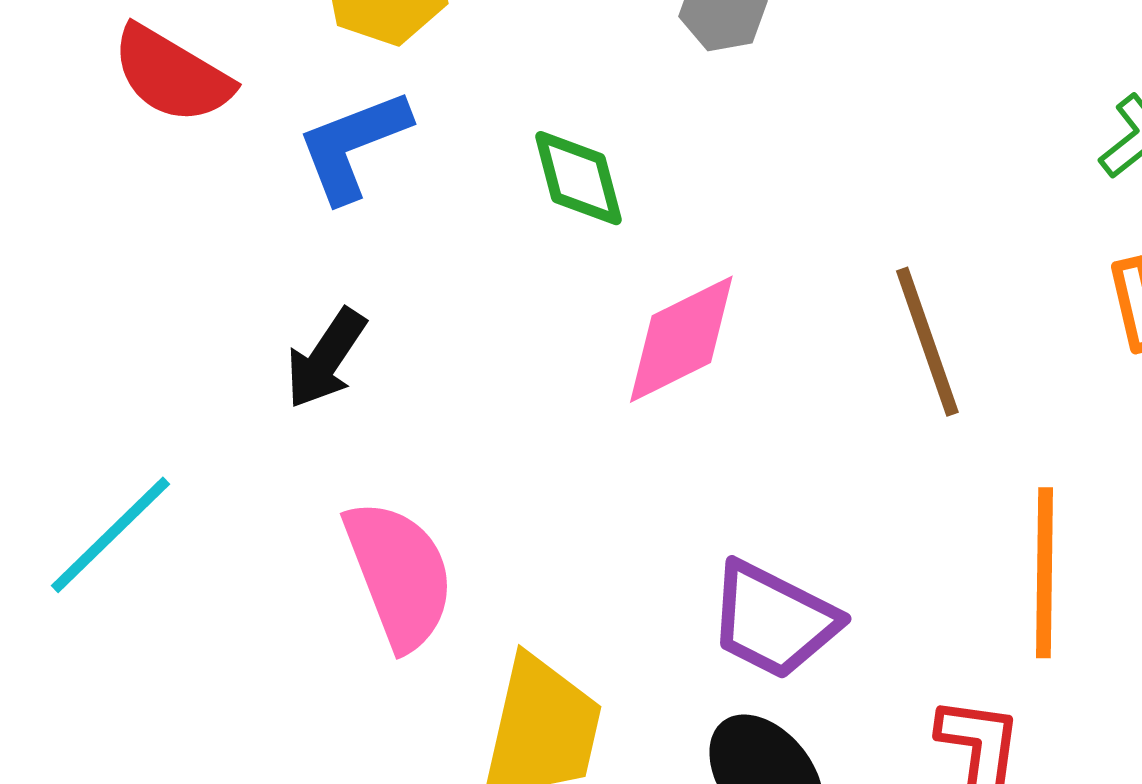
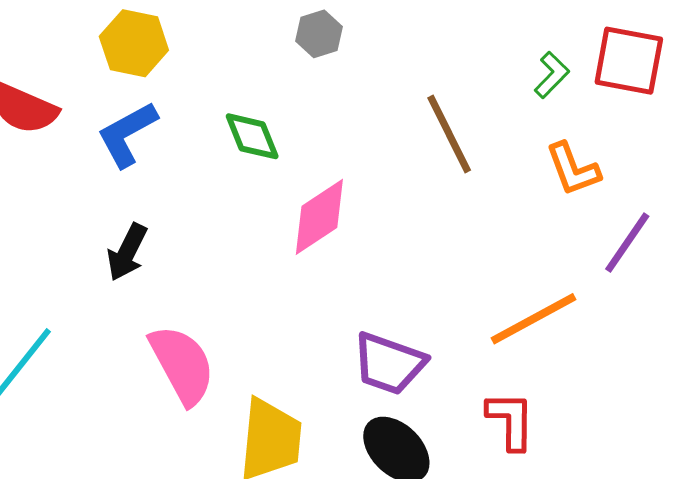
brown line: (927, 342) -> (449, 134), moved
orange line: (1044, 573) -> (534, 319), turned 68

